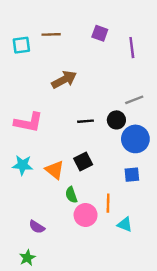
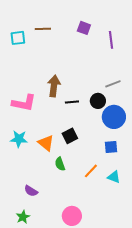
brown arrow: (64, 80) -> (54, 86), moved, turned -55
orange line: (108, 203) -> (91, 171), turned 42
pink circle: (86, 215) -> (72, 216), moved
cyan triangle: (125, 225) -> (114, 177), moved

